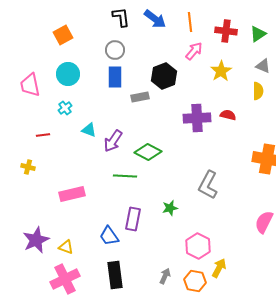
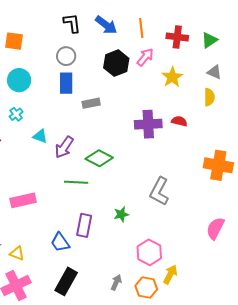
orange square: (63, 35) -> (14, 41), turned 36
black hexagon: (164, 76) -> (116, 63), moved
black rectangle: (115, 275) -> (66, 281), turned 36

